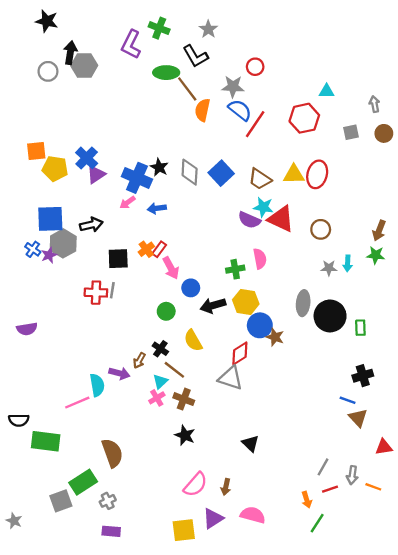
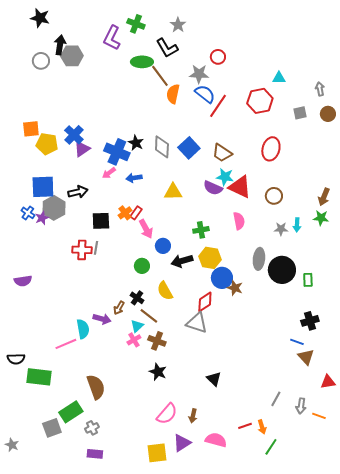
yellow triangle: (294, 174) -> (173, 192), moved
pink semicircle: (260, 259) -> (239, 221), moved
red line: (330, 489) -> (245, 426), moved

